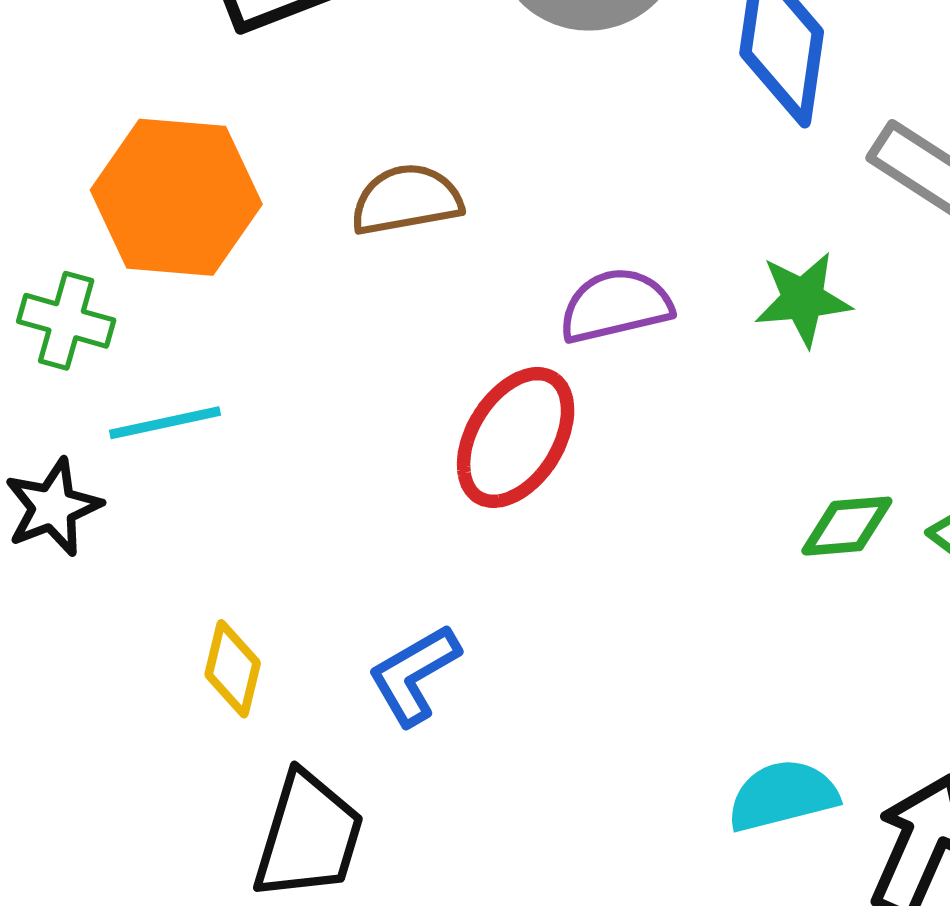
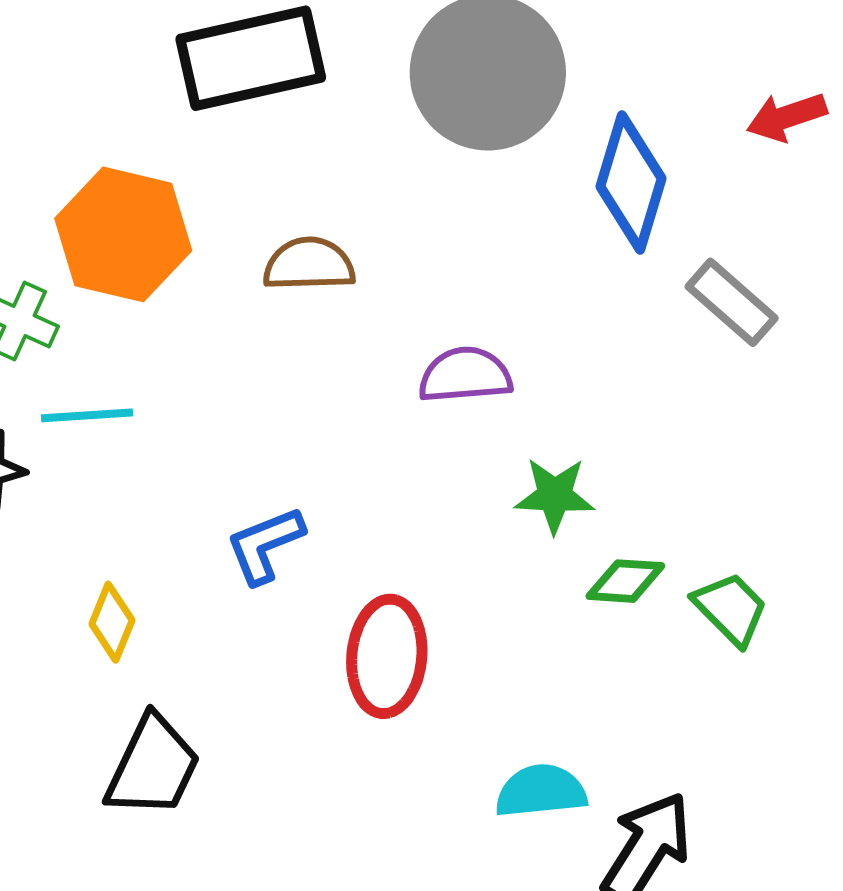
green star: (803, 299) -> (555, 495), moved
red ellipse: (516, 437) -> (387, 656), moved, turned -35
blue L-shape: (414, 675) -> (265, 545), moved

